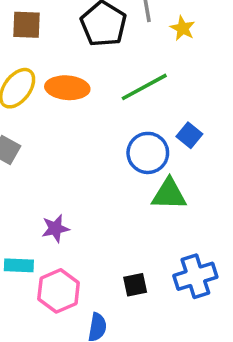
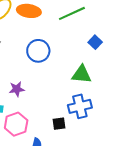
blue circle: (148, 153) -> (38, 51), moved
blue cross: (195, 276) -> (80, 106), moved

